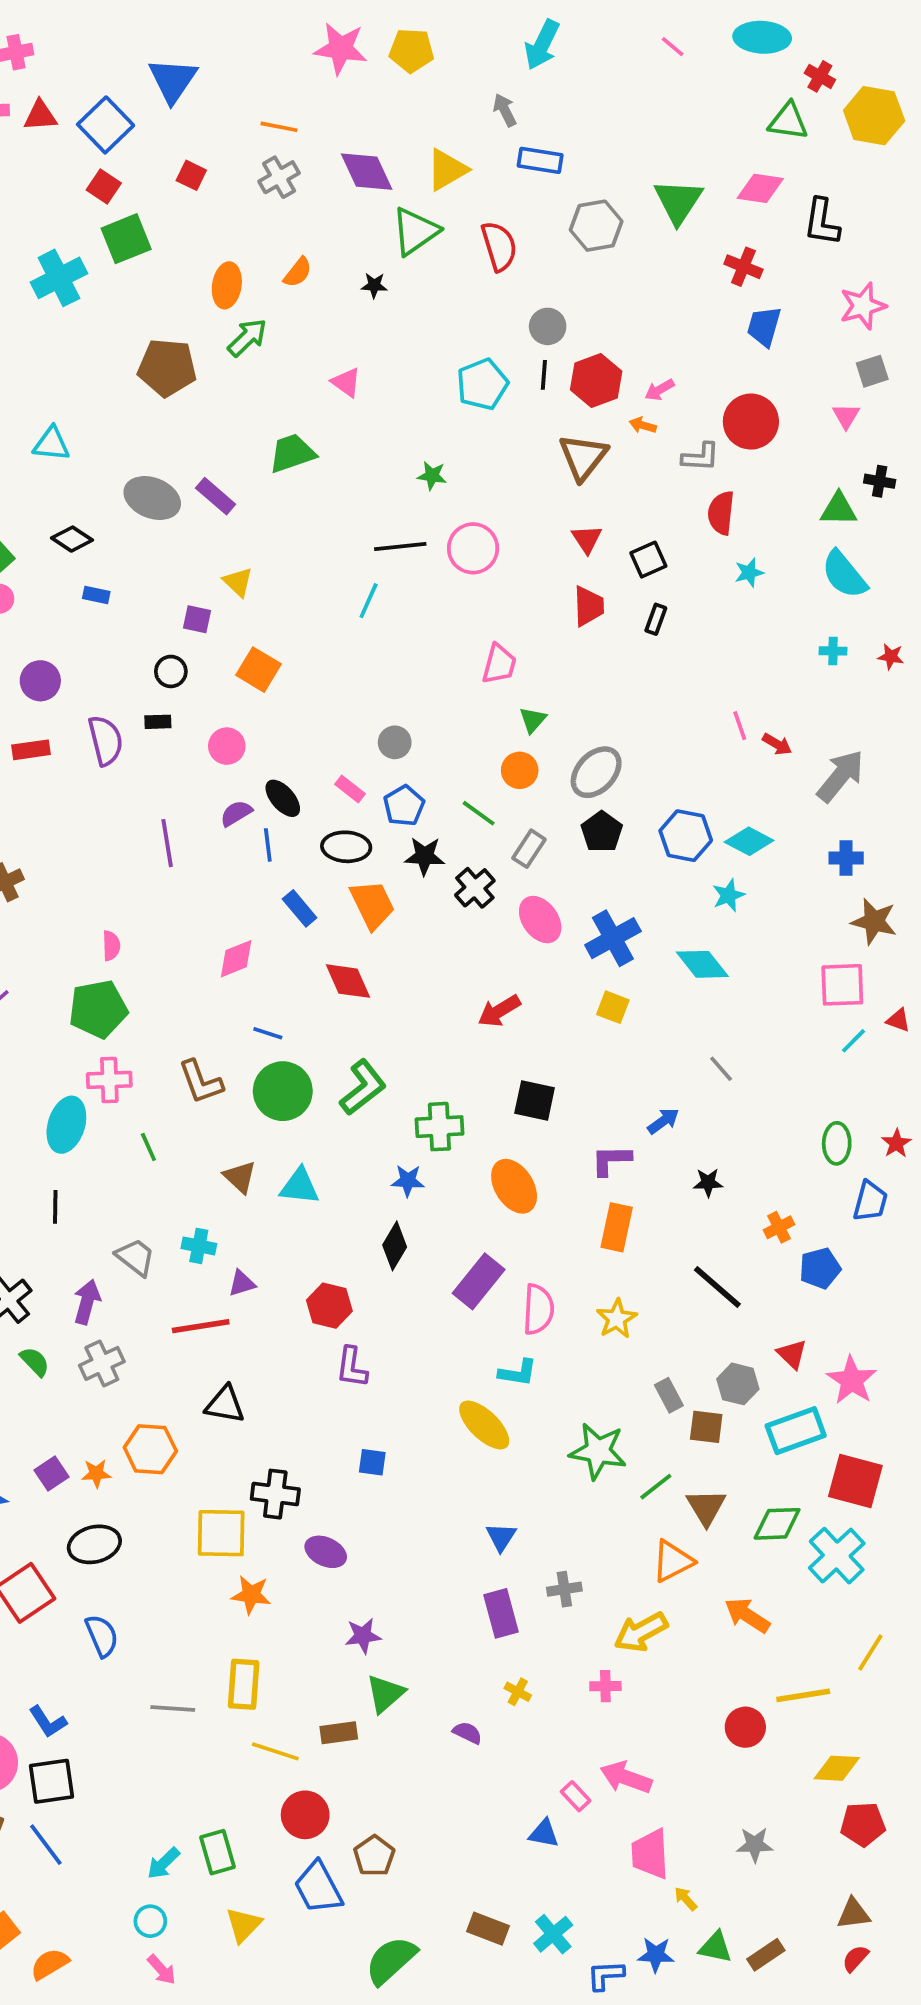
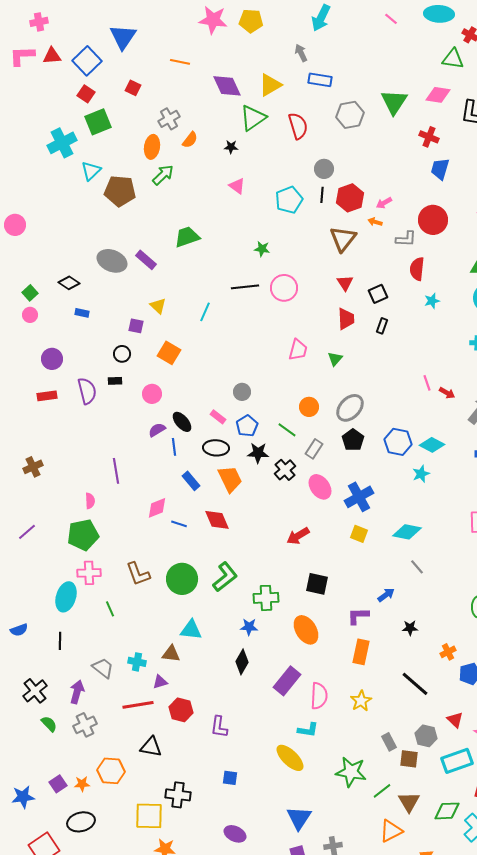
gray cross: (279, 177) -> (169, 119), moved
pink triangle: (346, 382) -> (237, 186), moved
cyan triangle: (51, 444) -> (91, 171), moved, turned -50
cyan line: (369, 601) -> (205, 312), moved
green triangle: (533, 720) -> (335, 359), moved
purple line: (167, 843) -> (116, 471), moved
cyan diamond: (702, 964) -> (407, 532), moved, turned -40
blue line: (268, 1033) -> (179, 524), moved
brown triangle: (240, 1177) -> (171, 654), moved, turned -36
red hexagon: (329, 1306) -> (181, 710), moved
blue triangle: (501, 1537) -> (299, 818), size x1.5
purple ellipse: (326, 1552) -> (235, 834), moved

